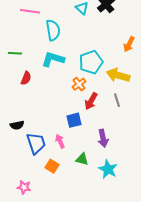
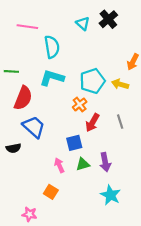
yellow arrow: (118, 75) -> (120, 84), moved, size x0.7
red semicircle: (26, 78) -> (23, 98), size x1.6
blue trapezoid: (36, 143) -> (34, 127), moved, turned -30
green triangle: (82, 159) -> (83, 164), moved, turned -32
pink star: (24, 187) -> (29, 214), moved

